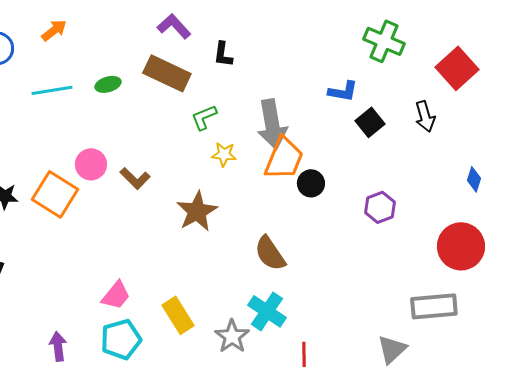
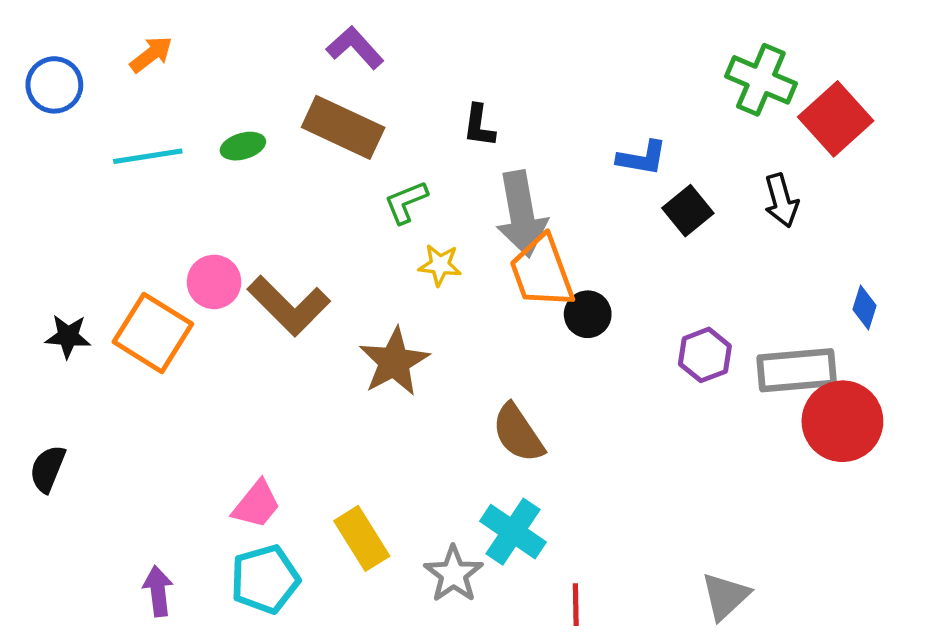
green cross: (384, 41) -> (761, 80), moved
black L-shape: (223, 54) -> (479, 126), moved
orange trapezoid: (284, 158) -> (542, 272), turned 138
brown L-shape: (135, 178) -> (289, 306), size x1.6
gray rectangle: (434, 306) -> (797, 370), moved

